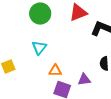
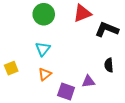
orange triangle: (55, 71) -> (45, 74), moved, turned -40

